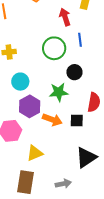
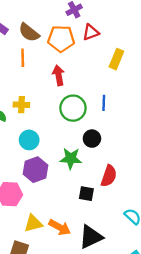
red arrow: (65, 17) -> (59, 75), moved
orange arrow: (52, 120) -> (60, 227), moved

